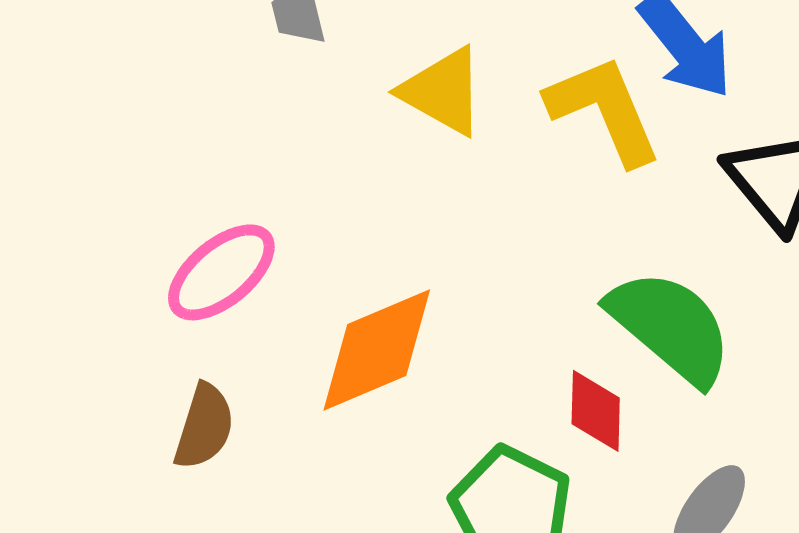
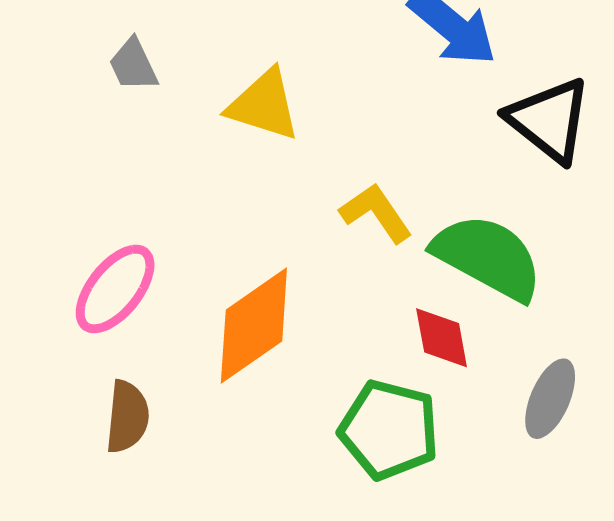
yellow L-shape: (604, 110) -> (376, 213), moved, size x0.7

